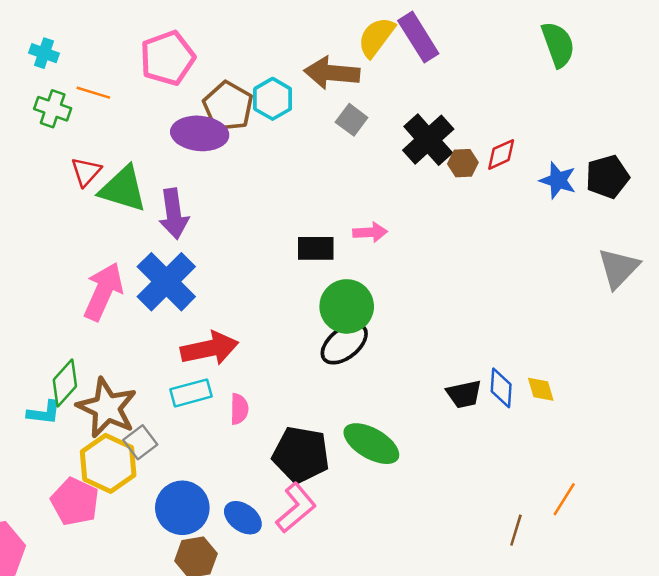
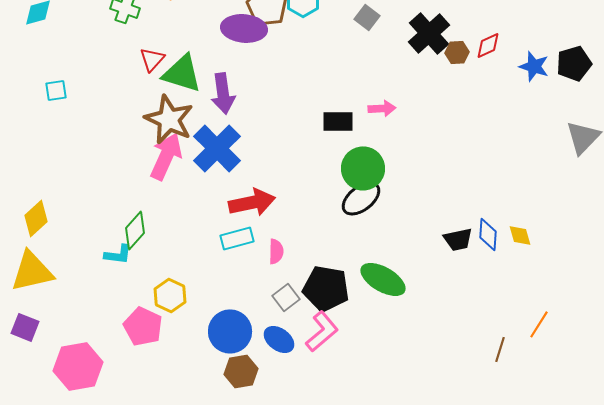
brown star: (107, 408) -> (169, 119), moved
gray square: (140, 442) -> (286, 297), moved
yellow hexagon: (108, 463) -> (170, 295), size x0.7

